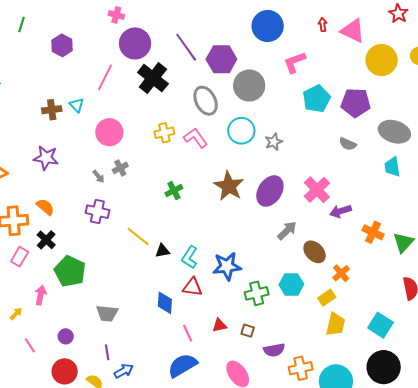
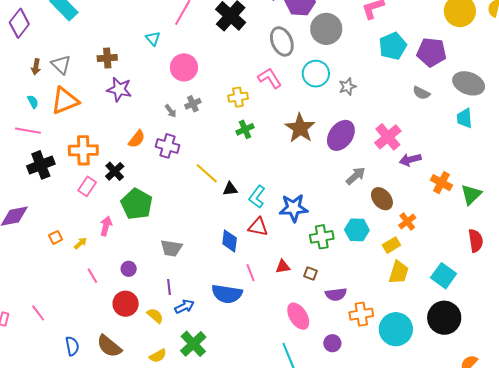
brown cross: (52, 110) -> (107, 58), moved
yellow cross: (164, 133) -> (238, 97), moved
orange semicircle: (45, 207) -> (137, 139), moved, turned 84
blue semicircle: (182, 365) -> (227, 294), moved, turned -144

